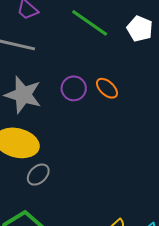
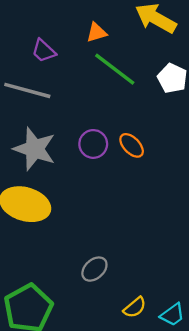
gray ellipse: (38, 175) -> (94, 269), moved

